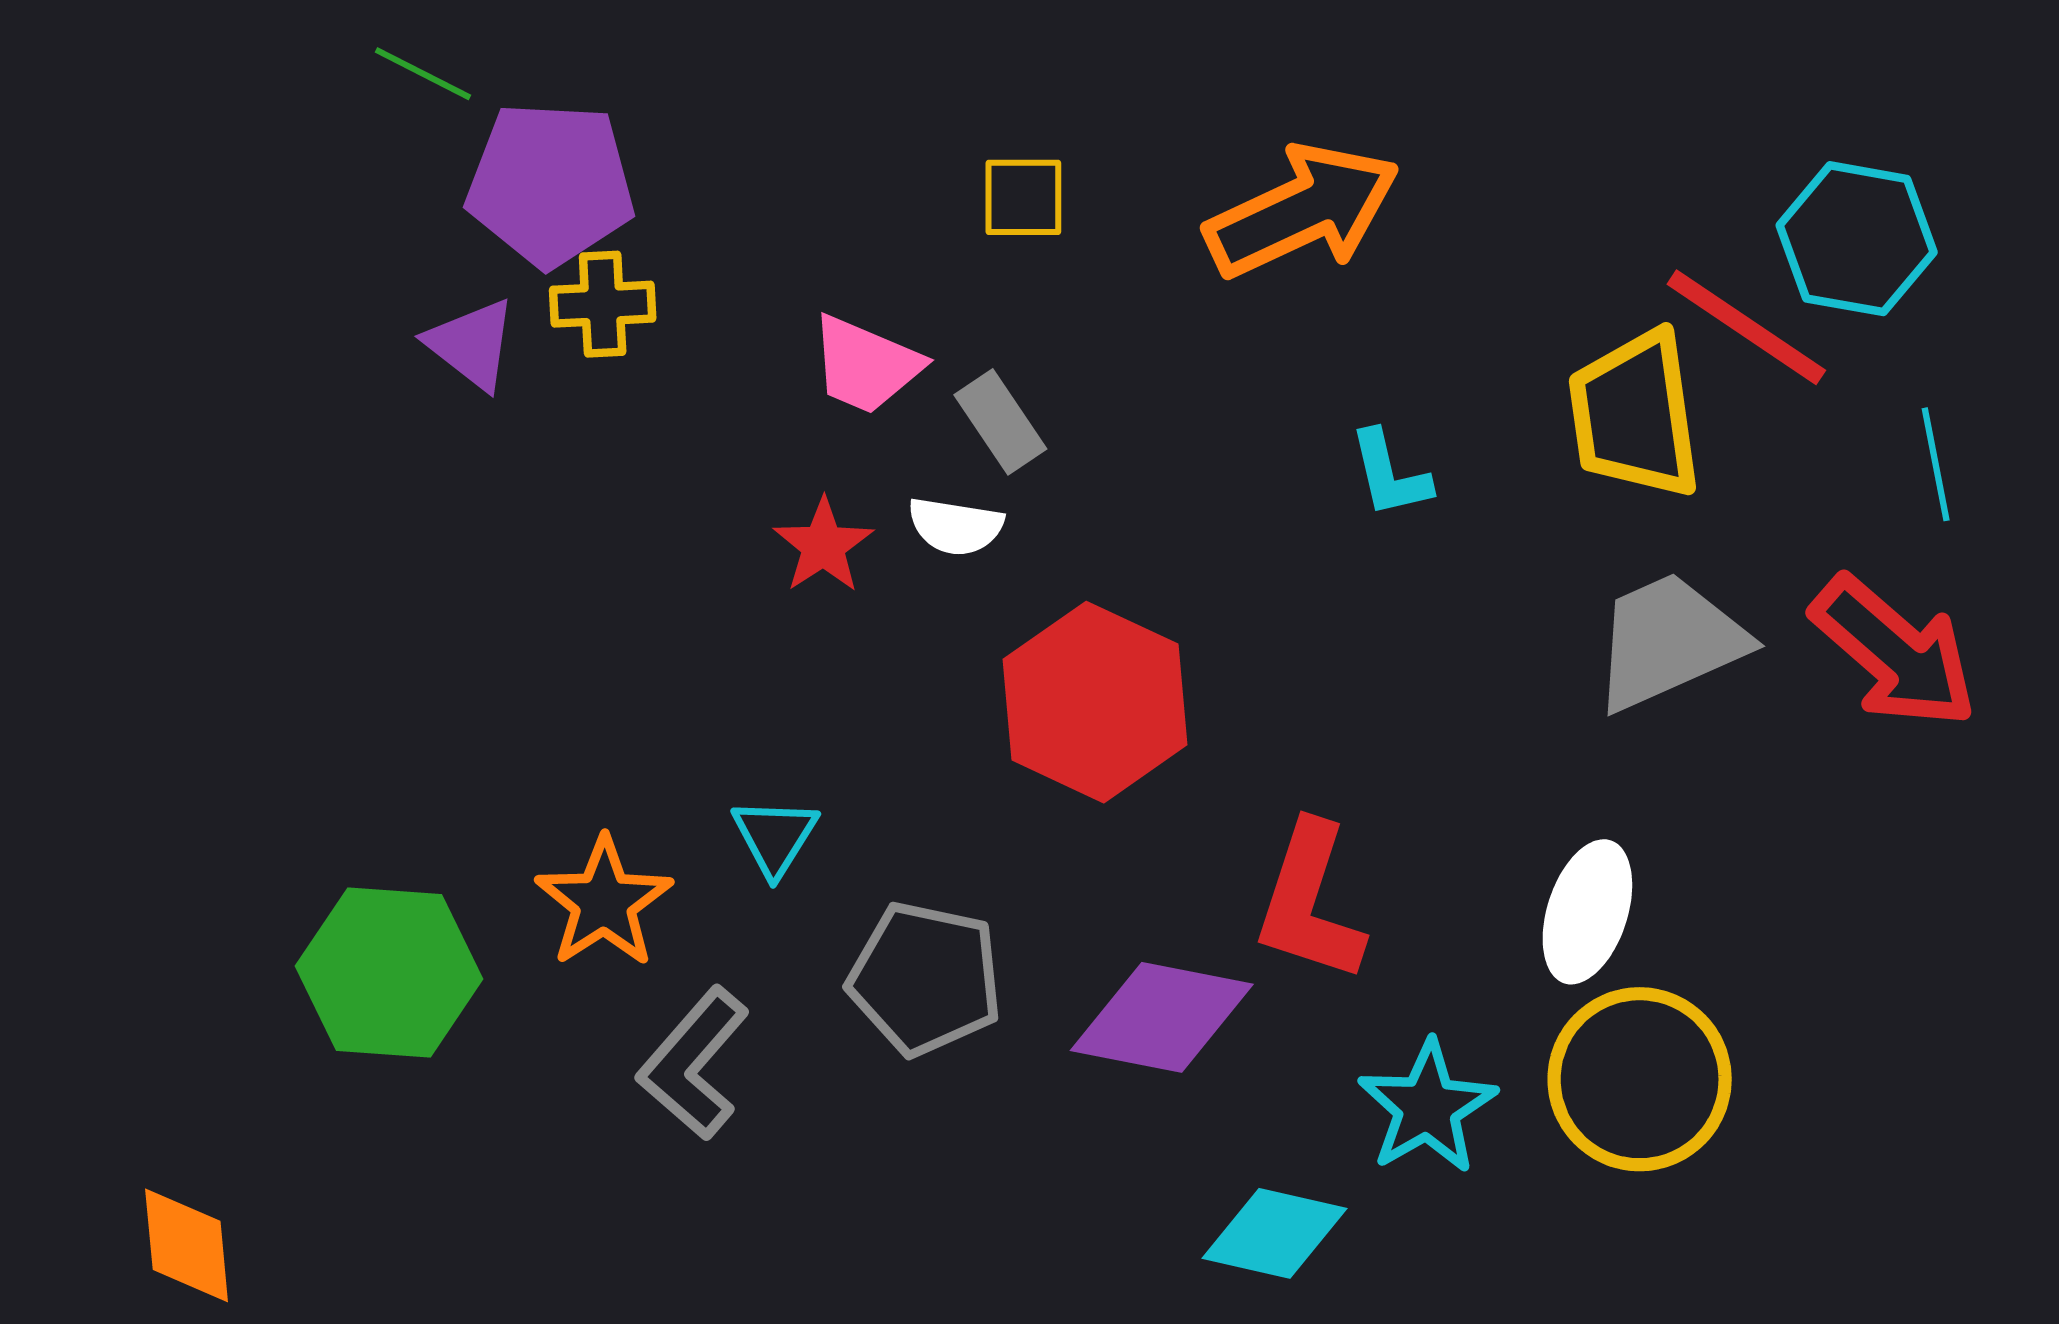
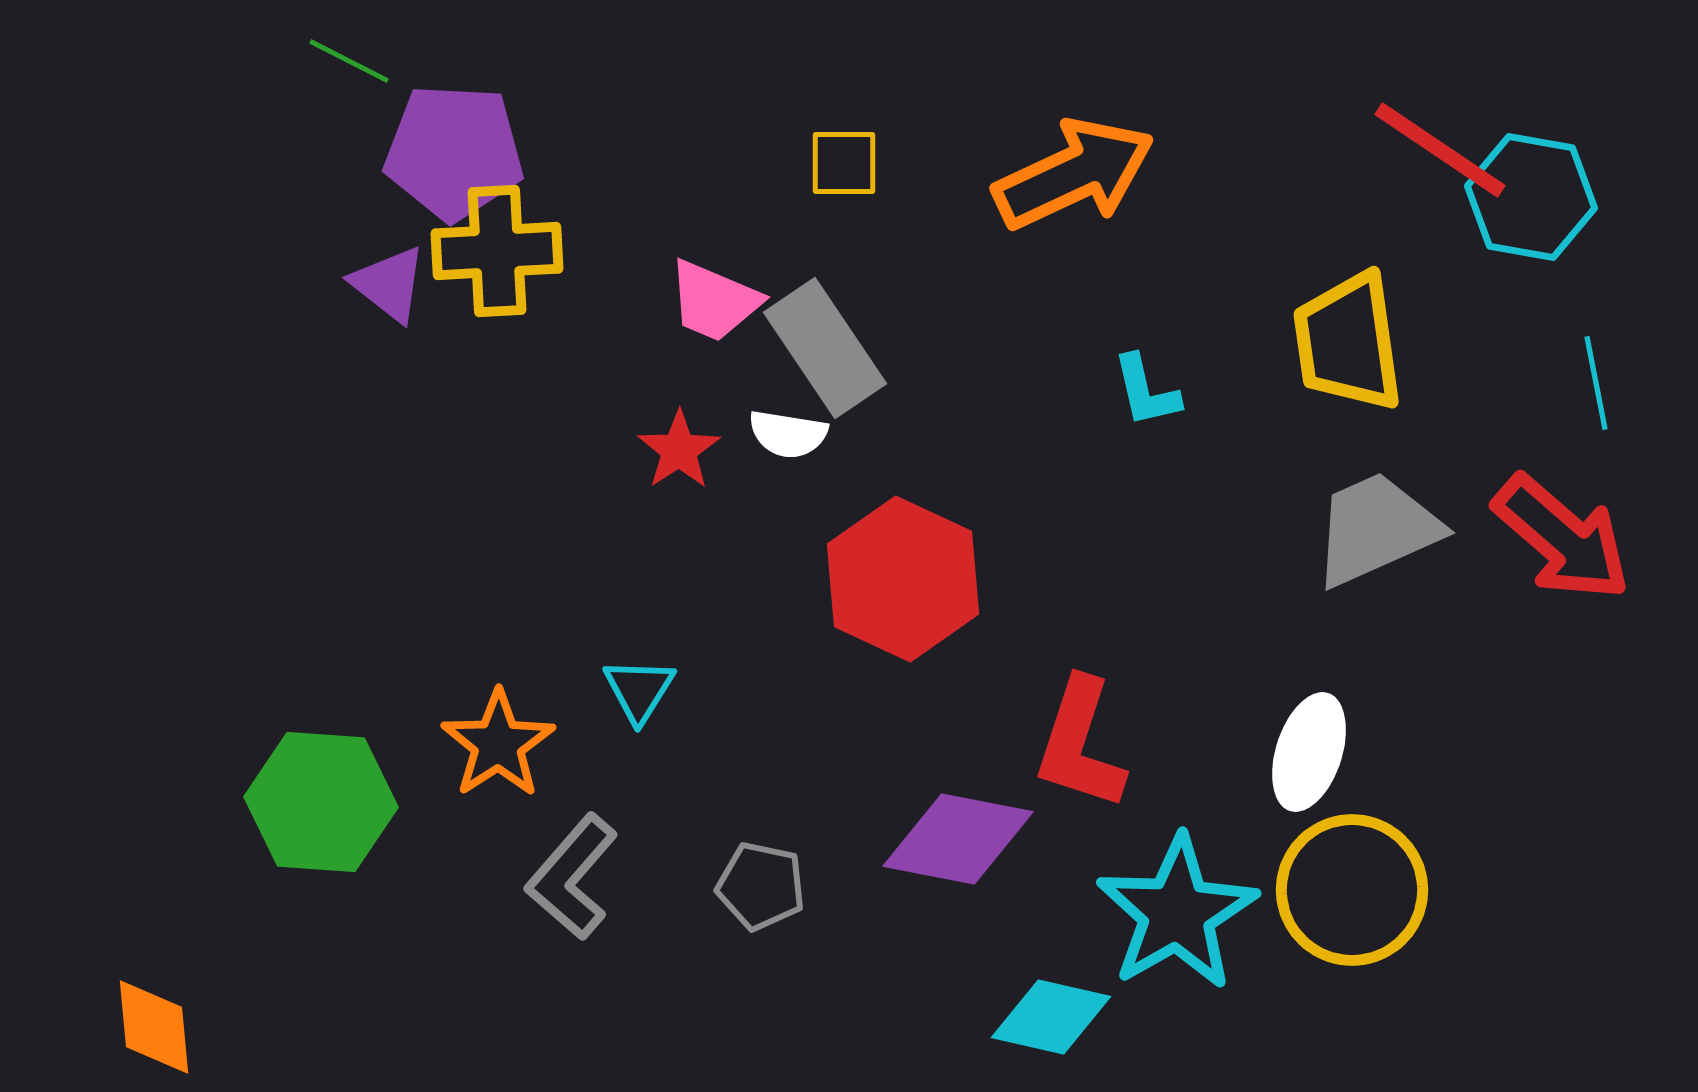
yellow cross: (603, 304) -> (497, 251), size x1.5
red line: (1746, 327) -> (1440, 150), moved
gray rectangle: (1000, 422) -> (825, 348), size x1.6
gray pentagon: (925, 979) -> (761, 886), moved, size x0.7
cyan star: (1427, 1107) -> (1177, 913), size x1.4

